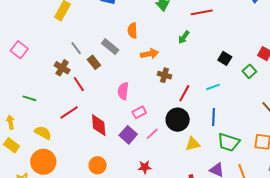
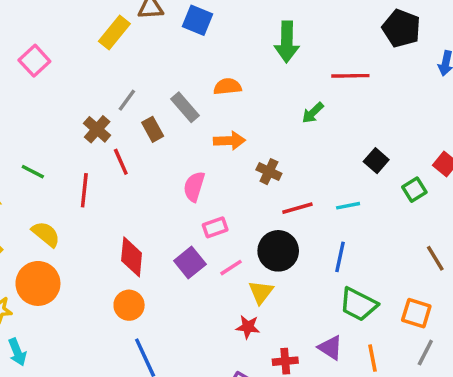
orange semicircle: (132, 31) -> (227, 87), turned 77
gray line: (76, 48) -> (127, 100), turned 64
pink square: (19, 50) -> (34, 61), moved
orange arrow: (150, 54) -> (229, 141), moved
red line: (184, 93) -> (297, 208), turned 36
red line: (69, 113) -> (84, 190), moved, turned -60
red diamond: (99, 125) -> (132, 257), moved
yellow triangle: (193, 144) -> (261, 292), moved, turned -49
red star: (145, 167) -> (248, 327), moved

